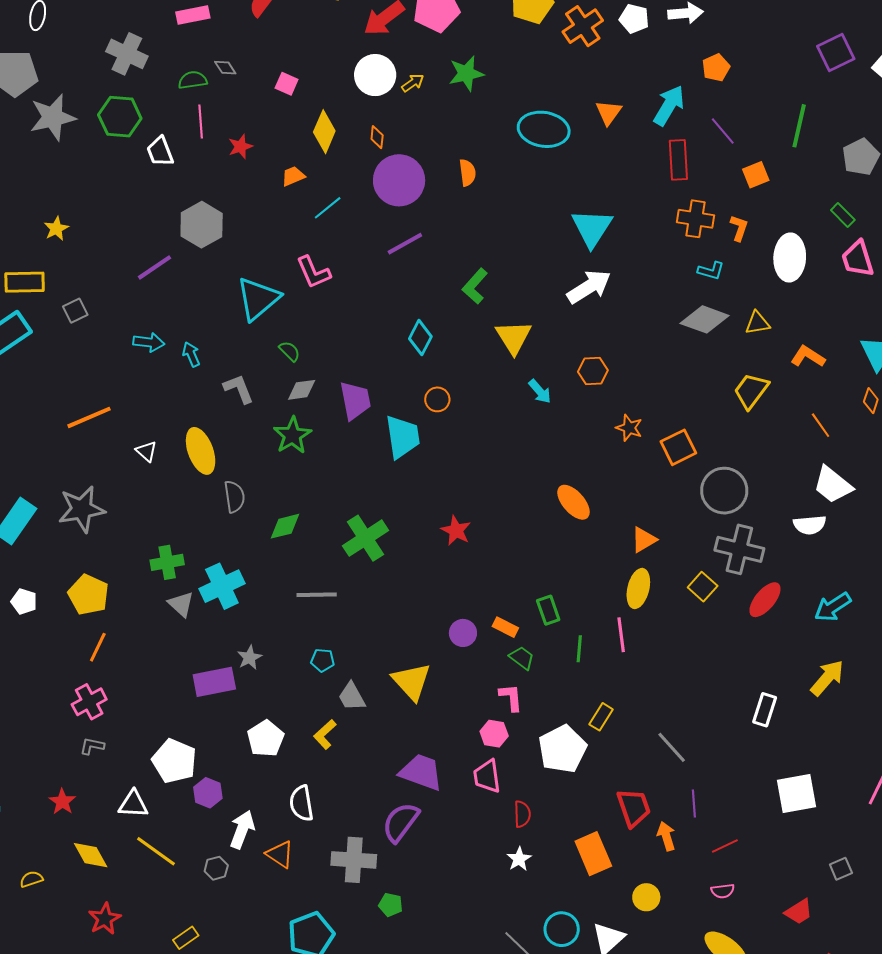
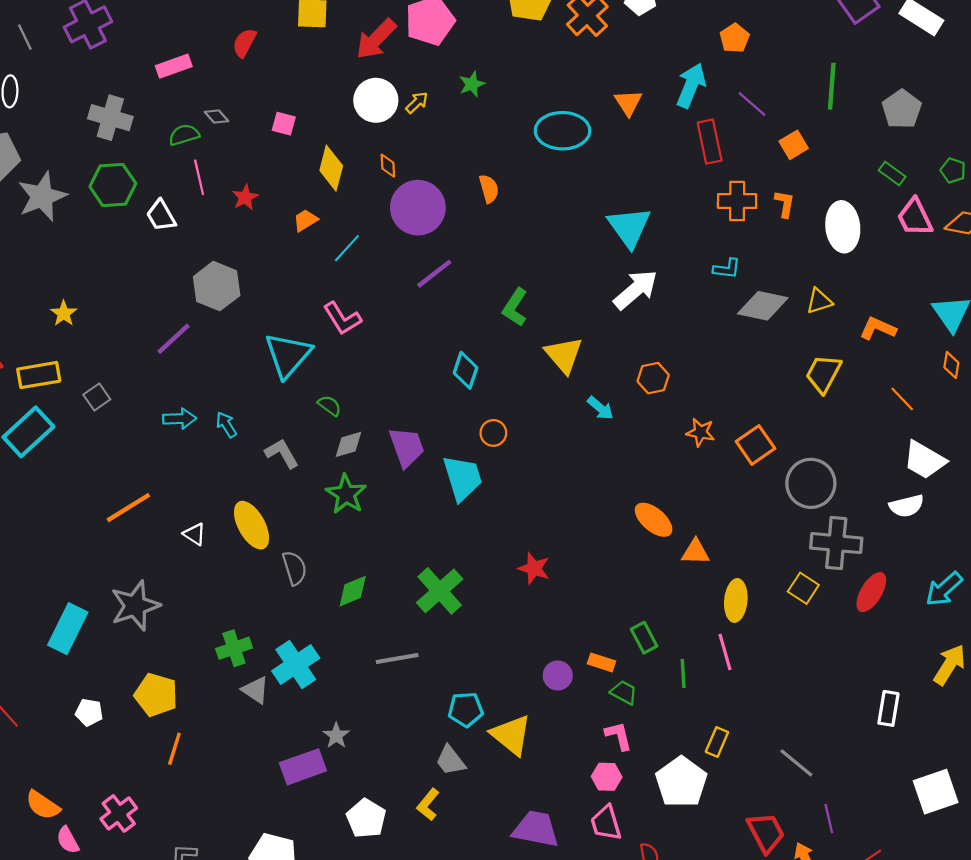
green star: (466, 73) -> (472, 84), size x0.7
cyan L-shape: (711, 271) -> (727, 269), moved
orange triangle: (644, 540) -> (695, 552), moved, turned 40
cyan pentagon: (322, 660) -> (466, 710), moved, size x1.4
pink cross: (89, 702) -> (119, 813), moved

